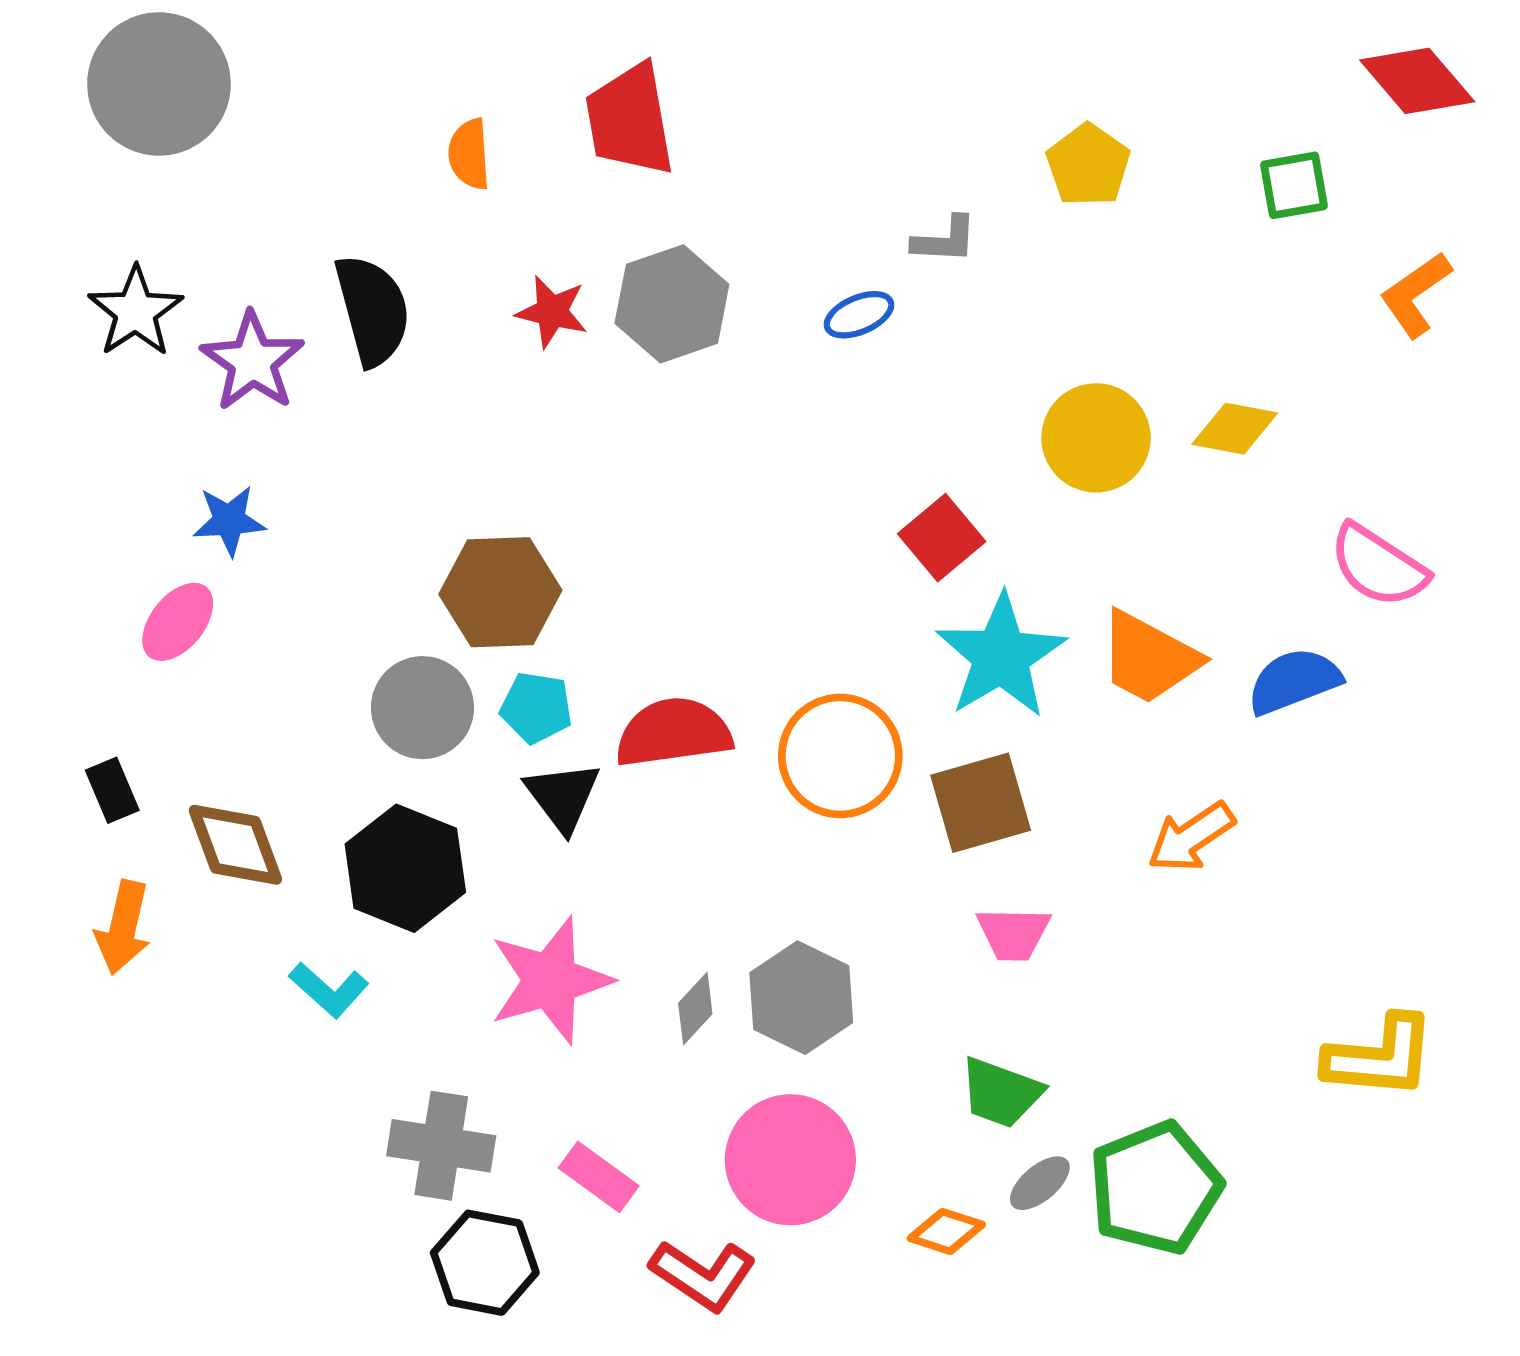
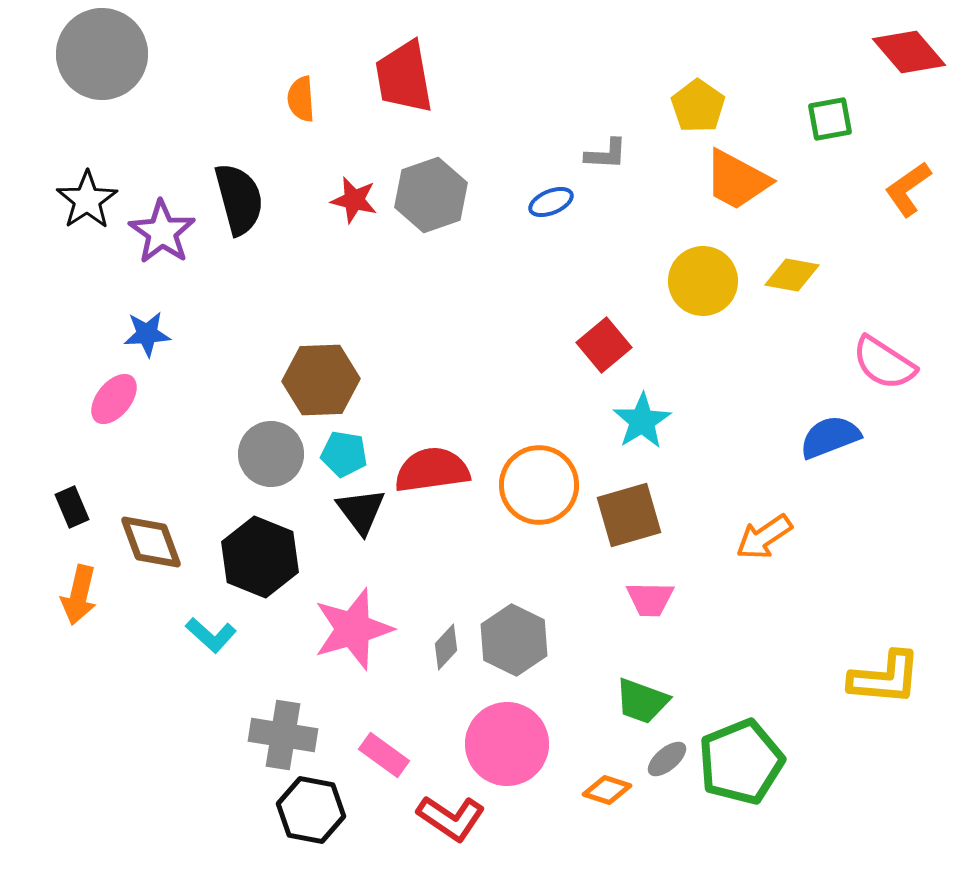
cyan star: (1001, 656) -> (642, 421), size x0.7
orange trapezoid: (1149, 658) -> (737, 180), moved

